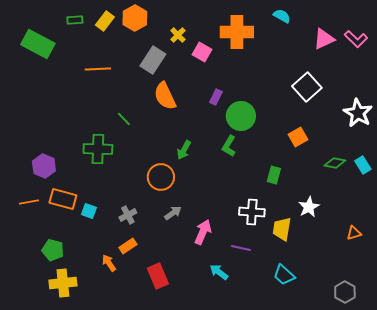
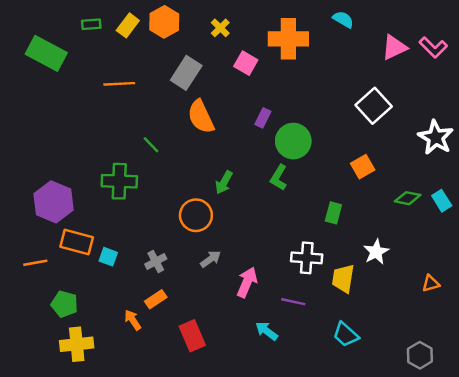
yellow cross: (178, 35) -> (220, 28), moved
purple hexagon: (44, 166) -> (54, 202), size x1.4
orange line: (29, 202) -> (35, 263), moved

